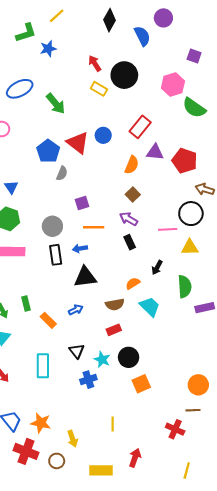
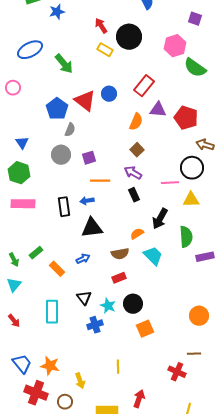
gray circle: (52, 226) -> (61, 155), moved
black arrow: (157, 267) -> (160, 219), size x1.5
green rectangle: (26, 303) -> (36, 253), turned 64
orange circle: (198, 385) -> (199, 316), moved

